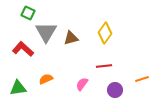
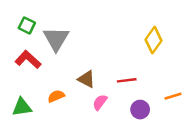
green square: (28, 13) -> (27, 25), moved
yellow diamond: (105, 33) -> (154, 40), moved
brown triangle: (71, 38) -> (87, 79), moved, turned 42

